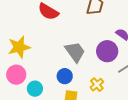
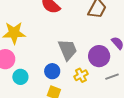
yellow cross: (97, 85) -> (81, 75), moved

